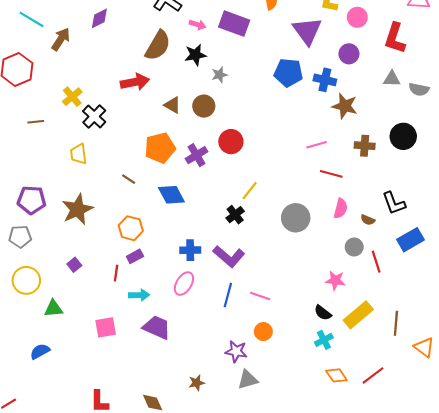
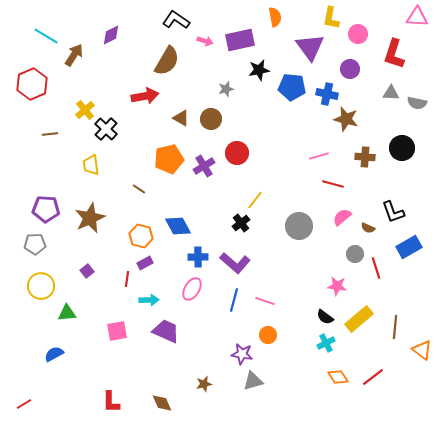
purple rectangle: (234, 24) -> (240, 40), turned -32
black star: (195, 55) -> (259, 70), moved
blue diamond: (171, 195) -> (178, 226), moved
pink semicircle: (341, 208) -> (342, 217), turned -144

